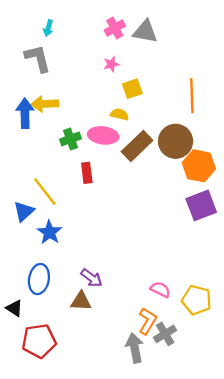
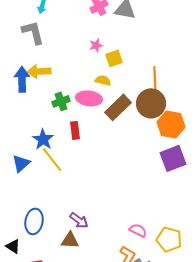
pink star: (111, 64) -> (96, 45), moved
orange line: (192, 96) -> (155, 81), moved
yellow line: (45, 191) -> (52, 159), moved
blue star: (49, 232) -> (43, 139), moved

